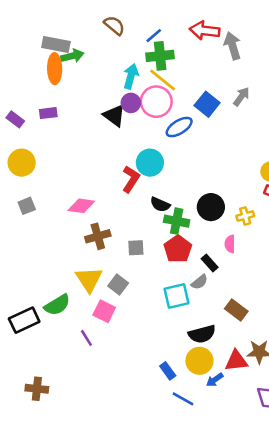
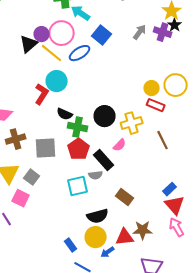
cyan arrow: (131, 76) -> (81, 13), moved, turned -72
yellow line: (163, 80) -> (52, 53), moved
gray arrow: (241, 97) -> (140, 32), moved
black triangle: (114, 116) -> (29, 44), turned 42
yellow cross: (245, 216) -> (132, 123), size x1.5
pink semicircle: (230, 244) -> (120, 145), turned -136
gray square: (136, 248) -> (46, 148), size x1.6
black rectangle: (210, 263) -> (104, 160), size x1.5
gray semicircle: (199, 282) -> (96, 175), turned 32

